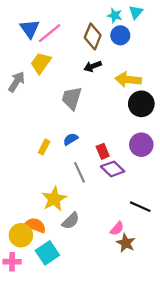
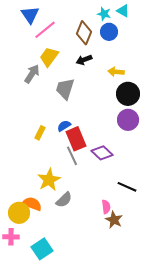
cyan triangle: (136, 12) -> (123, 11), turned -40
blue triangle: (30, 29) -> (30, 15), moved
yellow trapezoid: (41, 63) -> (49, 57), moved
yellow arrow: (128, 80) -> (116, 72), size x0.7
gray arrow: (16, 82) -> (32, 74), moved
purple circle: (141, 145) -> (128, 120), moved
red rectangle: (103, 151) -> (76, 139), moved, size x1.6
pink semicircle: (117, 229) -> (106, 207), turned -48
cyan square: (47, 253) -> (42, 249), moved

